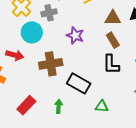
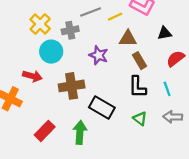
brown triangle: (113, 18) -> (128, 39), moved
green arrow: (59, 106) -> (80, 132), size x1.5
green triangle: (102, 106) -> (140, 119), moved, turned 32

